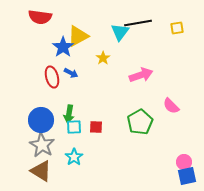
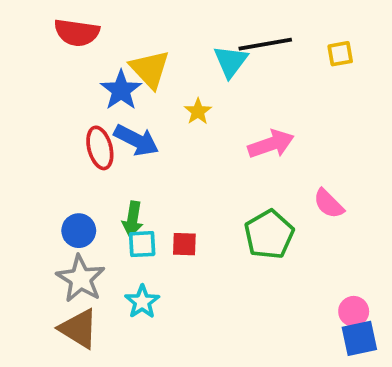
yellow triangle: (78, 36) -> (150, 69), turned -45
blue arrow: (71, 73) -> (136, 140), size x1.6
blue circle: (41, 120) -> (79, 231), size x0.7

